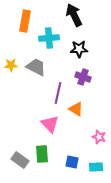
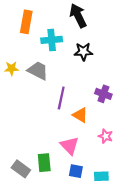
purple cross: (83, 77) -> (103, 94), moved
pink triangle: (50, 124) -> (70, 146), moved
pink star: (99, 137) -> (106, 136), moved

